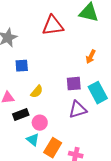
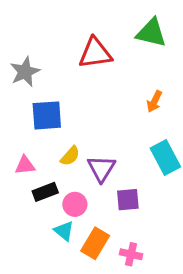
blue square: (22, 66) -> (47, 115), size x1.5
purple square: (74, 84) -> (128, 200), moved
purple triangle: (78, 110) -> (101, 168), moved, turned -42

